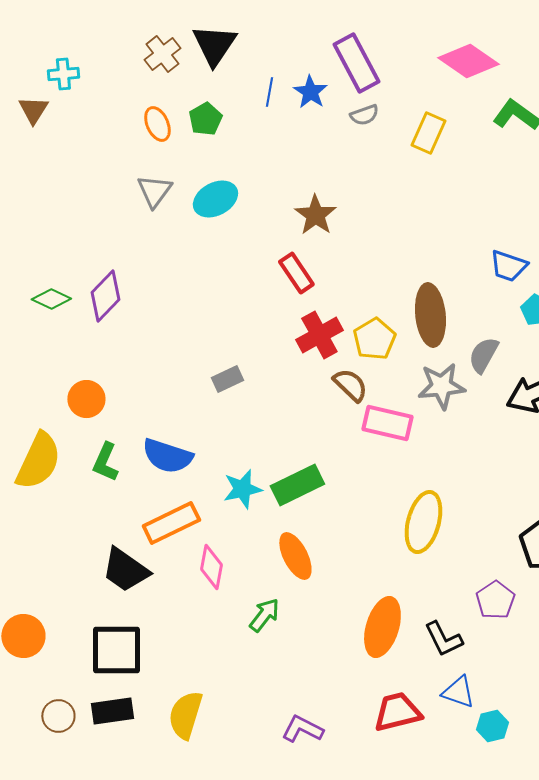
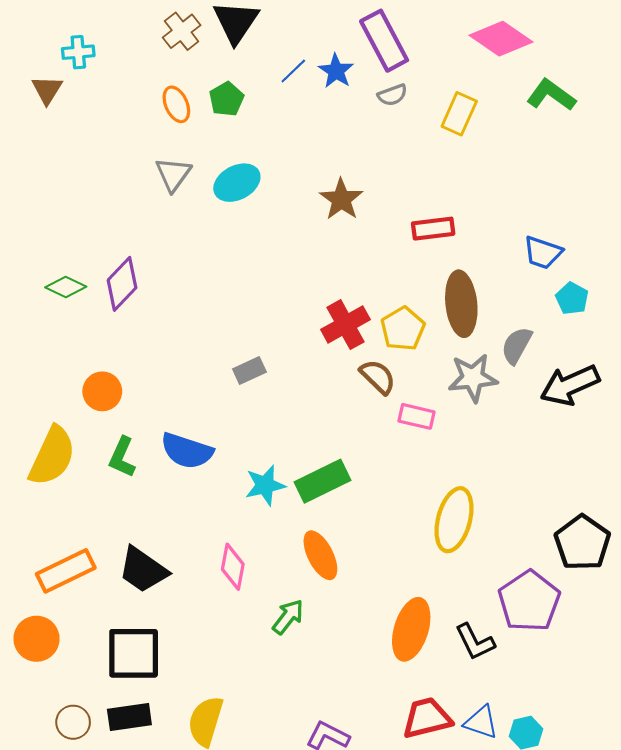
blue line: (269, 92) -> (293, 71), turned 36
red rectangle: (296, 273) -> (433, 229), moved, turned -63
pink rectangle: (387, 423) -> (416, 416), size x0.7
orange rectangle: (171, 523) -> (66, 571), moved
purple pentagon: (495, 600) -> (529, 601), size x1.5
blue triangle: (458, 692) -> (481, 722), moved

